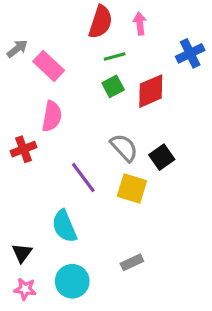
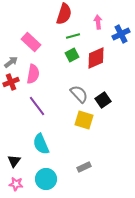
pink arrow: (140, 23) -> (98, 22), moved
gray arrow: (17, 49) -> (11, 62), moved
red cross: (23, 149) -> (11, 82), moved
purple line: (83, 178) -> (37, 106), moved

